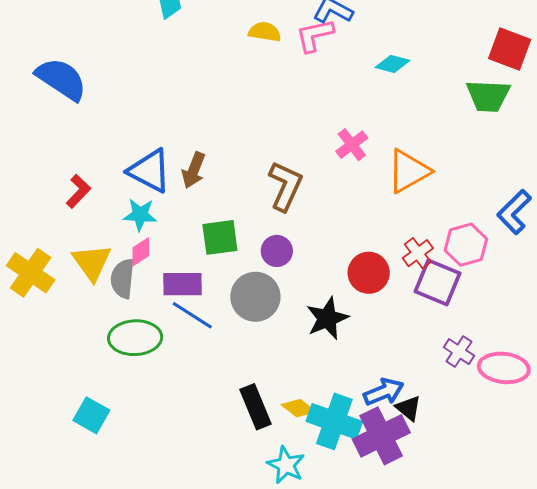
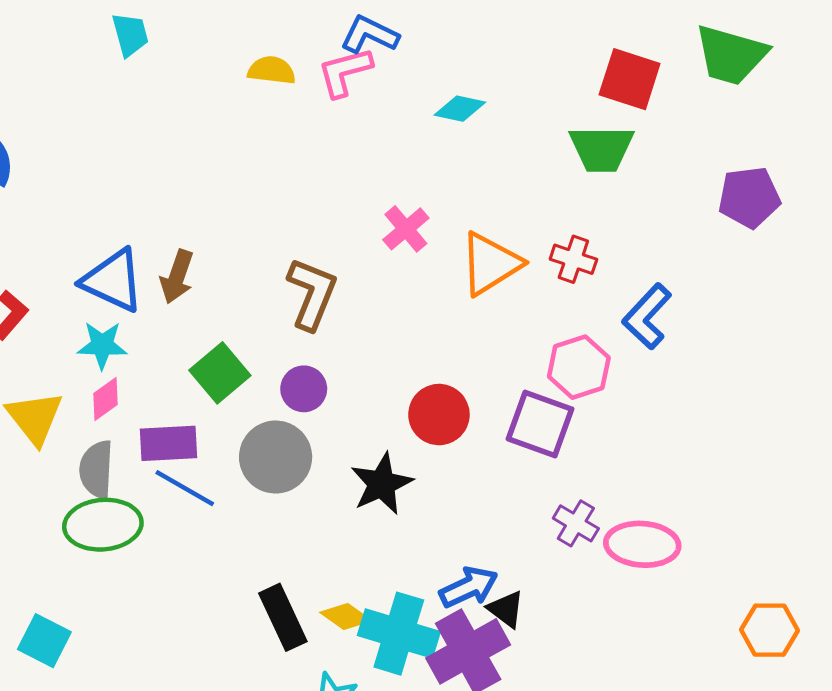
green square: (220, 237) -> (220, 373), turned -30
red cross: (418, 253) -> (573, 259), moved, turned -32
gray semicircle: (123, 279) -> (96, 469), moved

